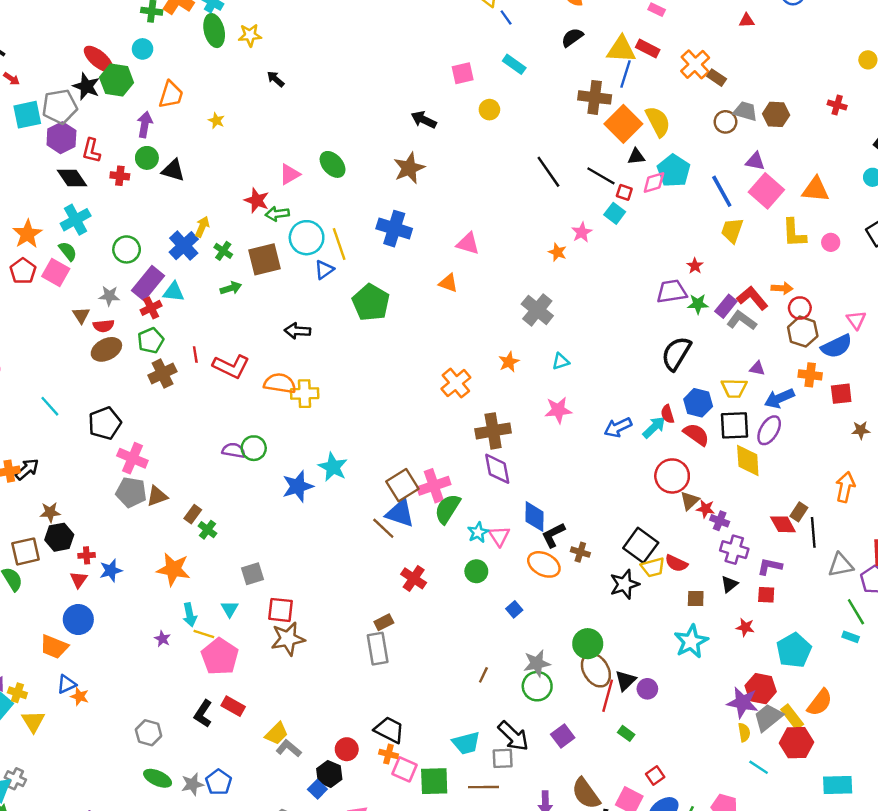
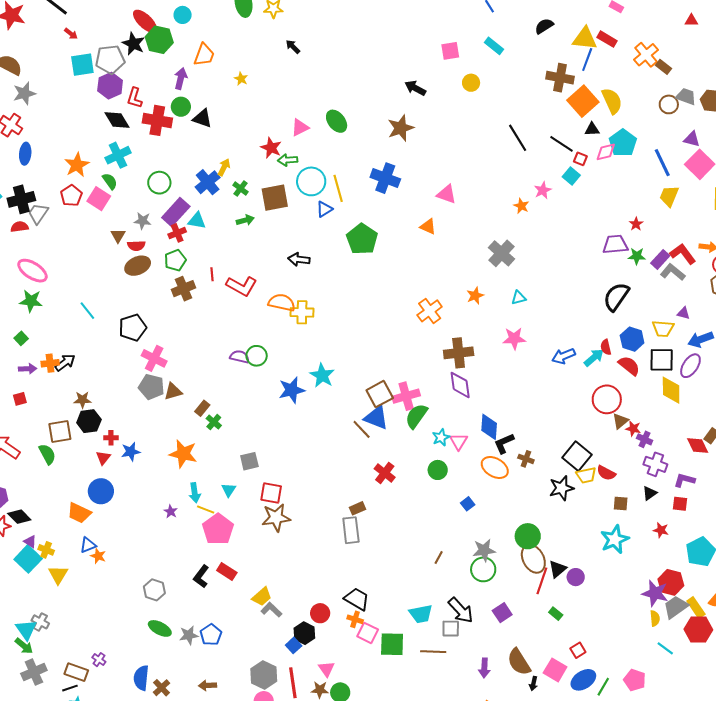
red cross: (120, 176) -> (157, 120), size x1.8

